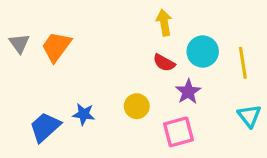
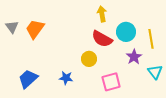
red semicircle: (164, 63) -> (102, 39), size x1.5
purple star: (188, 92) -> (134, 57), moved
yellow circle: (137, 106) -> (89, 59), moved
blue star: (84, 114) -> (66, 78), moved

